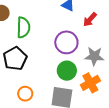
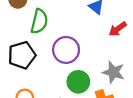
purple circle: (66, 42) -> (66, 50), moved

